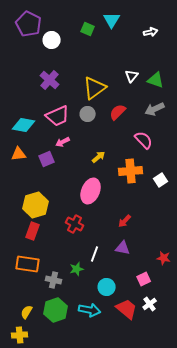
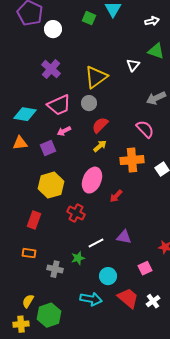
green triangle: (156, 80) -> (156, 51), moved
red semicircle: (118, 112) -> (100, 125), moved
yellow hexagon: (36, 205) -> (51, 185), moved
red arrow: (125, 221) -> (116, 196), moved
white line: (95, 254) -> (96, 243), turned 42
orange rectangle: (28, 264) -> (29, 253), size x0.6
white cross: (150, 304) -> (153, 301), moved
green hexagon: (56, 310) -> (49, 315), moved

